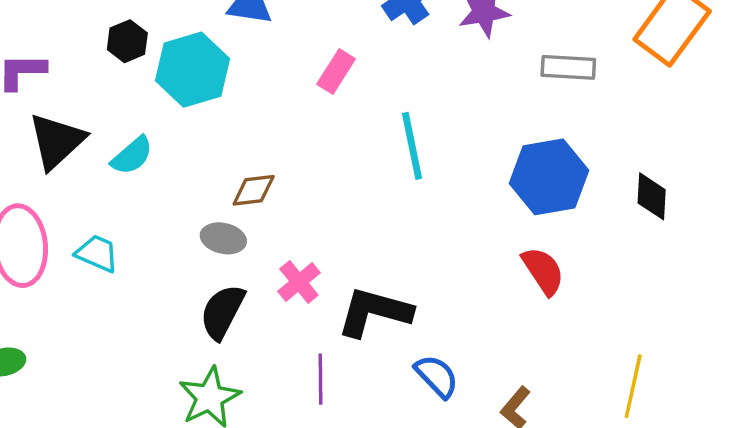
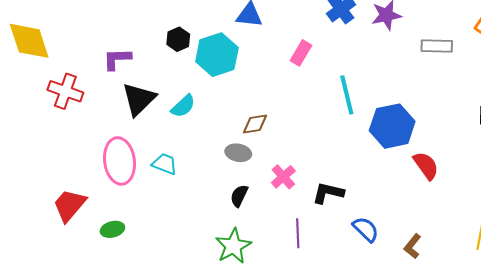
blue hexagon: (549, 177) -> (392, 126), moved
black semicircle: (222, 312) -> (239, 196), size x0.7
black L-shape: (374, 312) -> (328, 193), size x0.7

